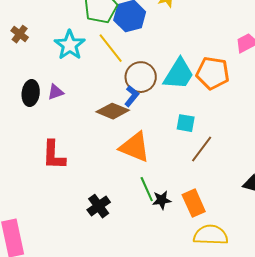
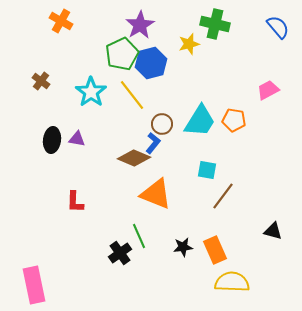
orange pentagon: (213, 73) -> (234, 120), size x0.7
brown circle: (141, 77) -> (162, 124), size x0.7
purple triangle: (56, 92) -> (77, 139), turned 30
red L-shape: (54, 155) -> (75, 202), size x0.7
green line: (147, 189) -> (139, 236), moved

